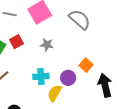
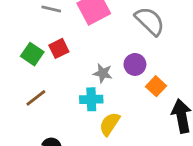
gray star: (47, 45) -> (103, 73), moved
purple circle: (68, 78) -> (135, 64), moved

